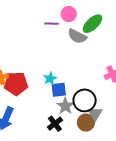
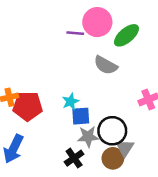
pink circle: (69, 14) -> (97, 22), size x1.5
gray semicircle: (77, 36) -> (106, 65), moved
gray star: (65, 106) -> (88, 137), turned 30

